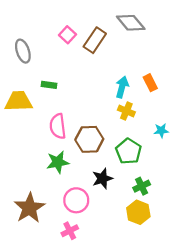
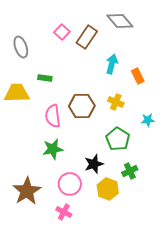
cyan arrow: (122, 87) -> (112, 64), moved
brown hexagon: (89, 139) -> (82, 106), moved
yellow hexagon: (138, 212) -> (108, 189), moved
pink cross: (70, 231) -> (64, 212), turned -35

